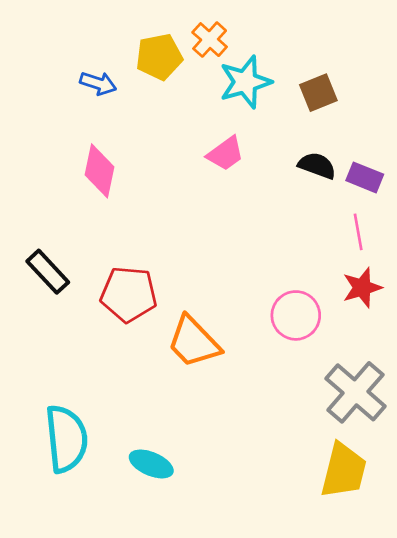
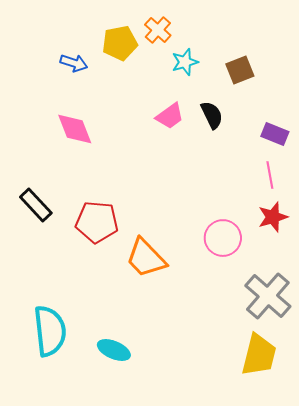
cyan star: (245, 82) -> (185, 62), size x0.7
black semicircle: (317, 166) -> (212, 115), moved, turned 44
pink diamond: (99, 171) -> (75, 129), turned -33

